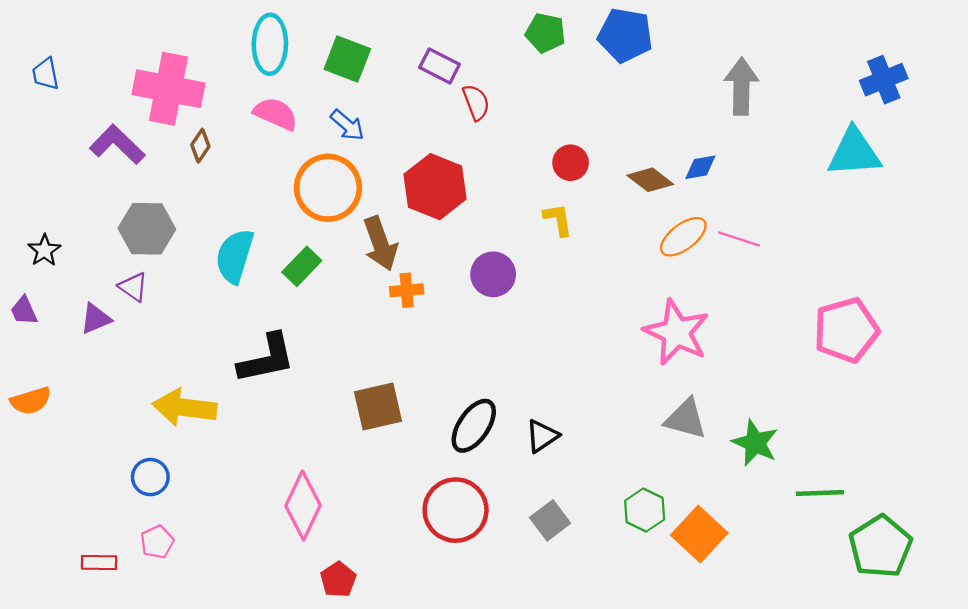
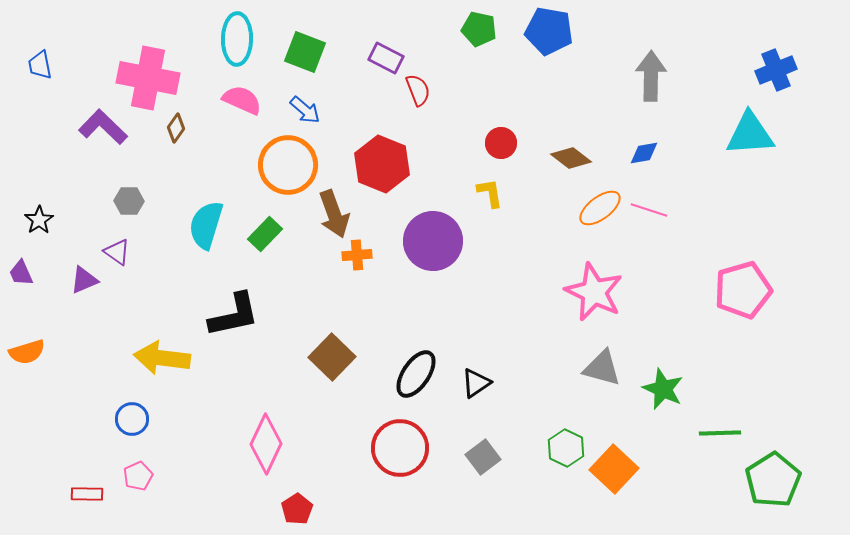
blue diamond: (700, 167) -> (644, 153), moved
gray hexagon: (147, 229) -> (129, 201), size x0.6
purple circle: (493, 274) -> (433, 241), size x1.5
brown square: (378, 406) -> (332, 357), turned -33

